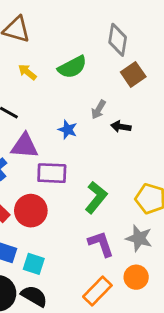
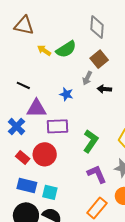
yellow arrow: (27, 72) -> (44, 50), moved
brown square: (133, 74) -> (99, 59), moved

